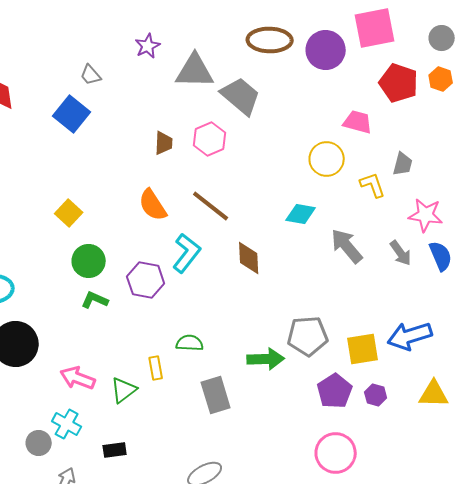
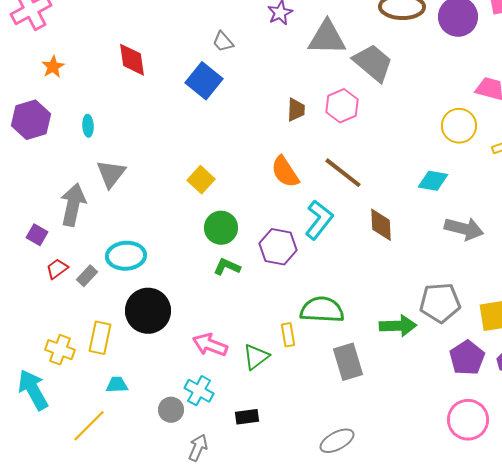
gray arrow: (347, 246) -> (464, 229), moved, turned 144
green semicircle: (190, 343) -> (322, 310), size x1.6

